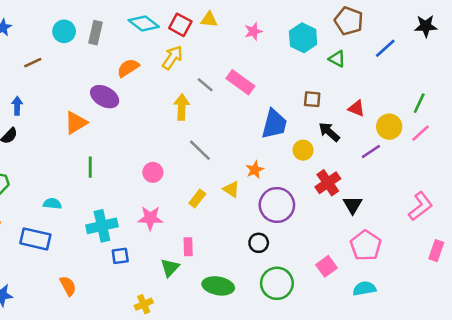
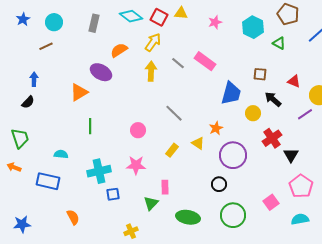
cyan circle: (64, 31) -> (54, 22), moved
yellow arrow: (182, 107) -> (151, 71), moved

